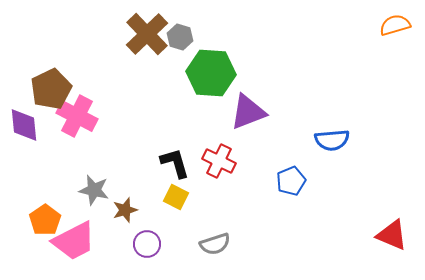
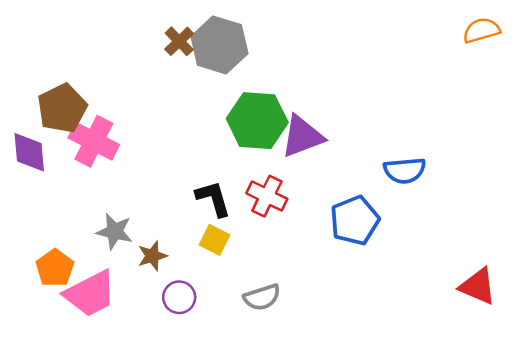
brown cross: (147, 34) -> (179, 41), size x0.6
gray hexagon: (180, 37) -> (219, 45), size x1.8
green hexagon: (211, 73) -> (257, 121), moved
blue pentagon: (291, 181) -> (355, 220), size x1.4

